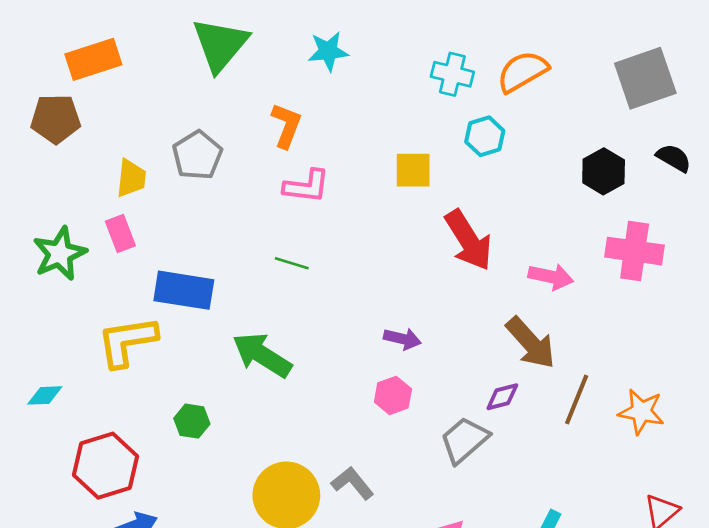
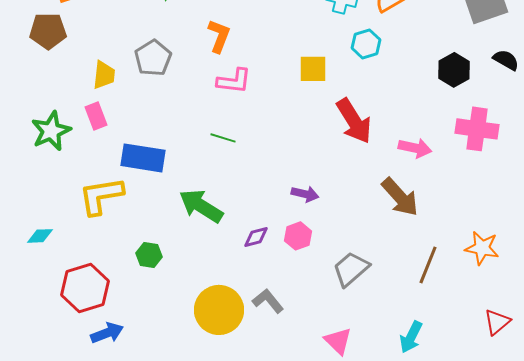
purple diamond: (502, 397) -> (256, 237), moved
brown line: (577, 399) -> (428, 265), moved

